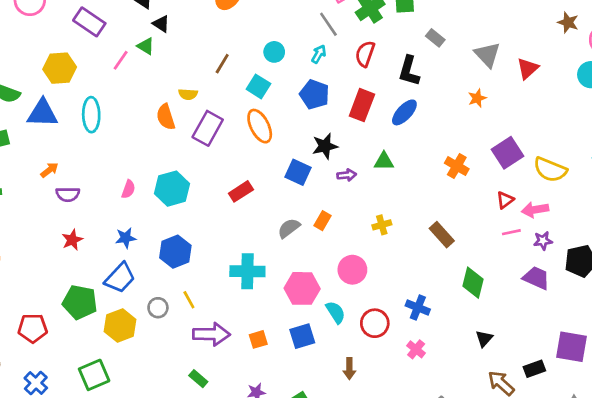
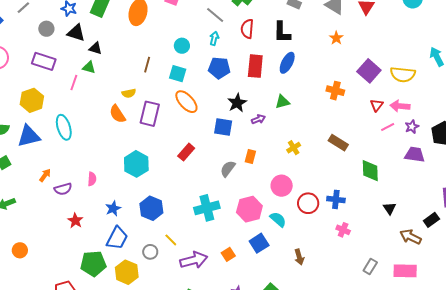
pink semicircle: (128, 189) -> (92, 179), moved
pink arrow: (535, 210) -> (400, 106), turned 30
red circle: (375, 323) -> (308, 203), moved

